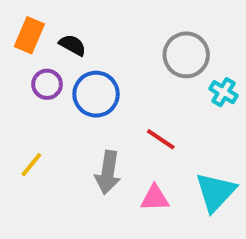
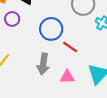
blue circle: (96, 94) -> (51, 29), moved

